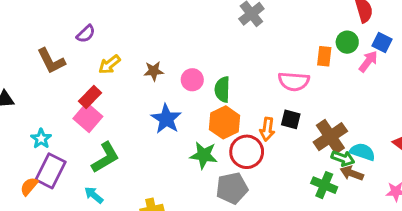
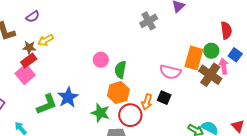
orange rectangle: (324, 56) -> (194, 58), size x1.6
pink arrow: (368, 61) -> (224, 66), turned -56
brown star: (154, 71) -> (29, 47), moved
blue star: (166, 119) -> (68, 97), moved
brown cross: (330, 137) -> (210, 75), moved, turned -30
green L-shape: (105, 158) -> (47, 104), moved

